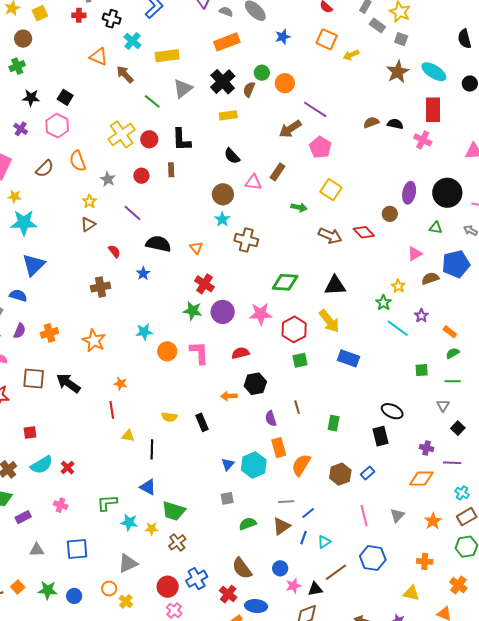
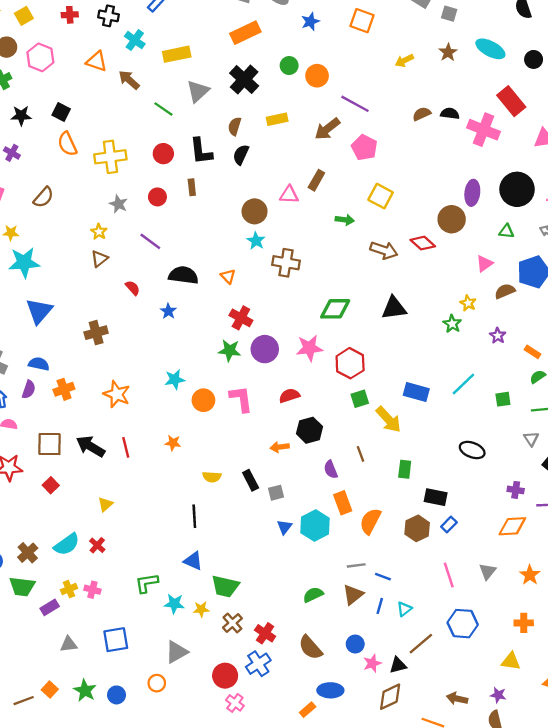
yellow arrow: (351, 55) -> (404, 61), moved
brown star: (398, 72) -> (448, 52), size x0.7
brown semicircle: (249, 89) -> (235, 126), moved
red rectangle: (433, 110) -> (511, 101), moved, turned -35
yellow rectangle: (228, 115) -> (277, 119), moved
pink hexagon: (57, 126) -> (40, 57), moved
yellow cross: (122, 134) -> (110, 157), moved, turned 32
pink cross: (423, 140) -> (483, 130), size x1.5
black semicircle: (232, 156) -> (241, 155), moved, turned 72
orange semicircle: (78, 161) -> (67, 144), moved
brown circle: (390, 214) -> (452, 219), size x1.5
brown cross: (101, 287) -> (96, 333), moved
blue semicircle: (18, 295) -> (39, 364), moved
yellow arrow: (329, 321) -> (388, 419), moved
cyan line: (398, 328) -> (463, 384), moved, turned -75
orange star: (121, 384) -> (173, 443), moved
red line: (112, 410) -> (126, 447), moved
red square: (30, 432) -> (51, 485), moved, turned -32
yellow triangle: (128, 436) -> (105, 504), moved, turned -48
black rectangle: (381, 436) -> (436, 497), moved, turned -60
gray square: (227, 498) -> (276, 493), moved
blue line: (308, 513) -> (383, 577), turned 64
green star: (48, 590) -> (85, 691), turned 30
red cross: (228, 594) -> (265, 633), moved
yellow cross: (126, 601) -> (69, 589), moved, turned 32

